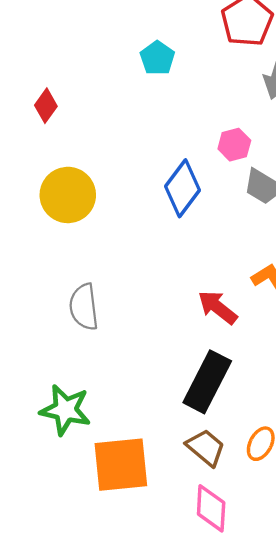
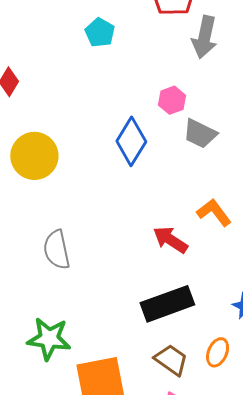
black rectangle: (207, 382) -> (167, 304), turned 48

